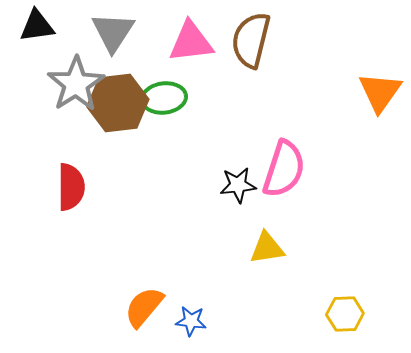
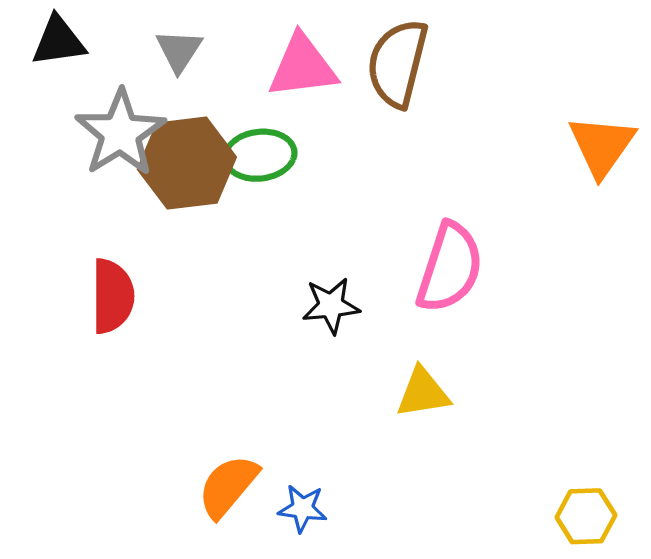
gray triangle: (113, 32) -> (179, 51), size x0.7
black star: (238, 185) -> (331, 306), moved
yellow hexagon: (345, 314) -> (586, 516), moved

